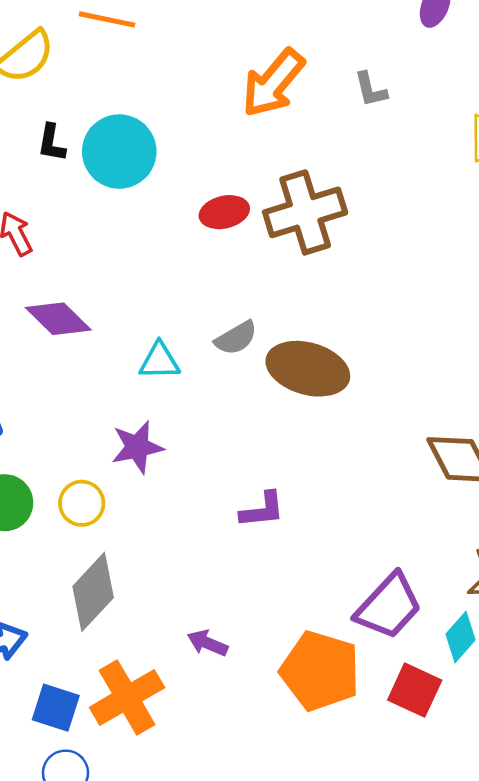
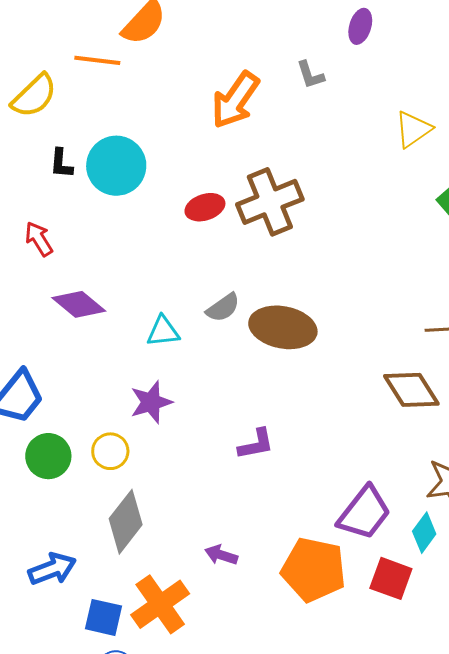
gray L-shape: (371, 90) -> (310, 75), moved

